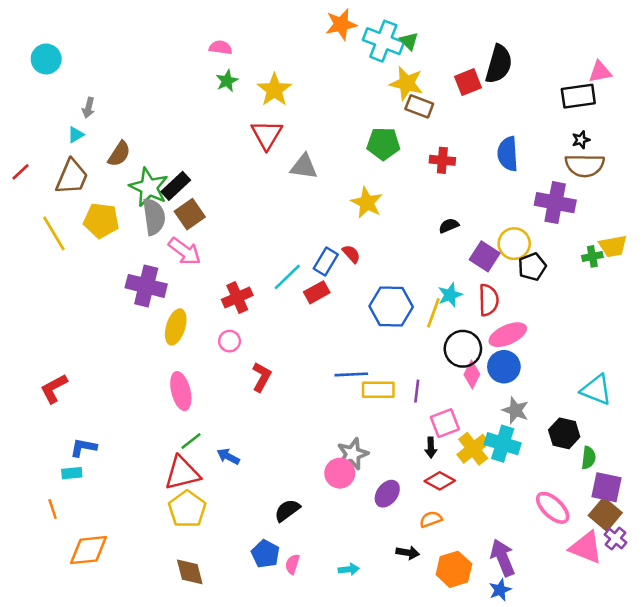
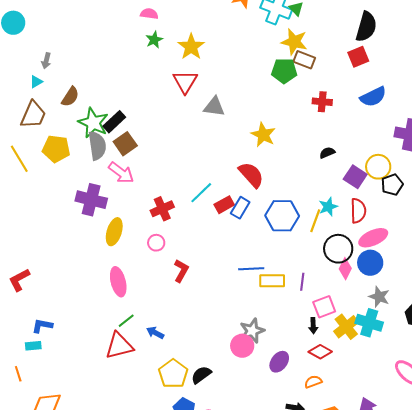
red square: (468, 82) -> (358, 57), moved
green pentagon: (383, 144) -> (284, 71), moved
blue semicircle: (508, 154) -> (373, 97), turned -112
red semicircle: (351, 254) -> (251, 175), size x1.8
blue rectangle: (326, 262) -> (240, 208), moved
yellow pentagon: (187, 509) -> (173, 374), moved

